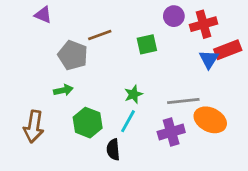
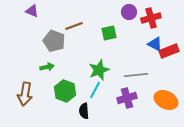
red rectangle: (228, 50) -> (169, 51), moved
blue triangle: (209, 59) -> (155, 44), turned -35
green star: (133, 94) -> (99, 70), size x1.5
orange ellipse: (210, 120) -> (166, 100), moved

